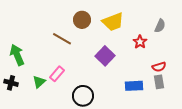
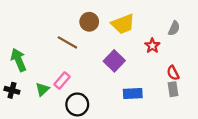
red semicircle: (159, 67) -> (173, 73), turned 80
blue rectangle: (134, 86) -> (133, 94), moved
black circle: (83, 96) -> (77, 104), moved

